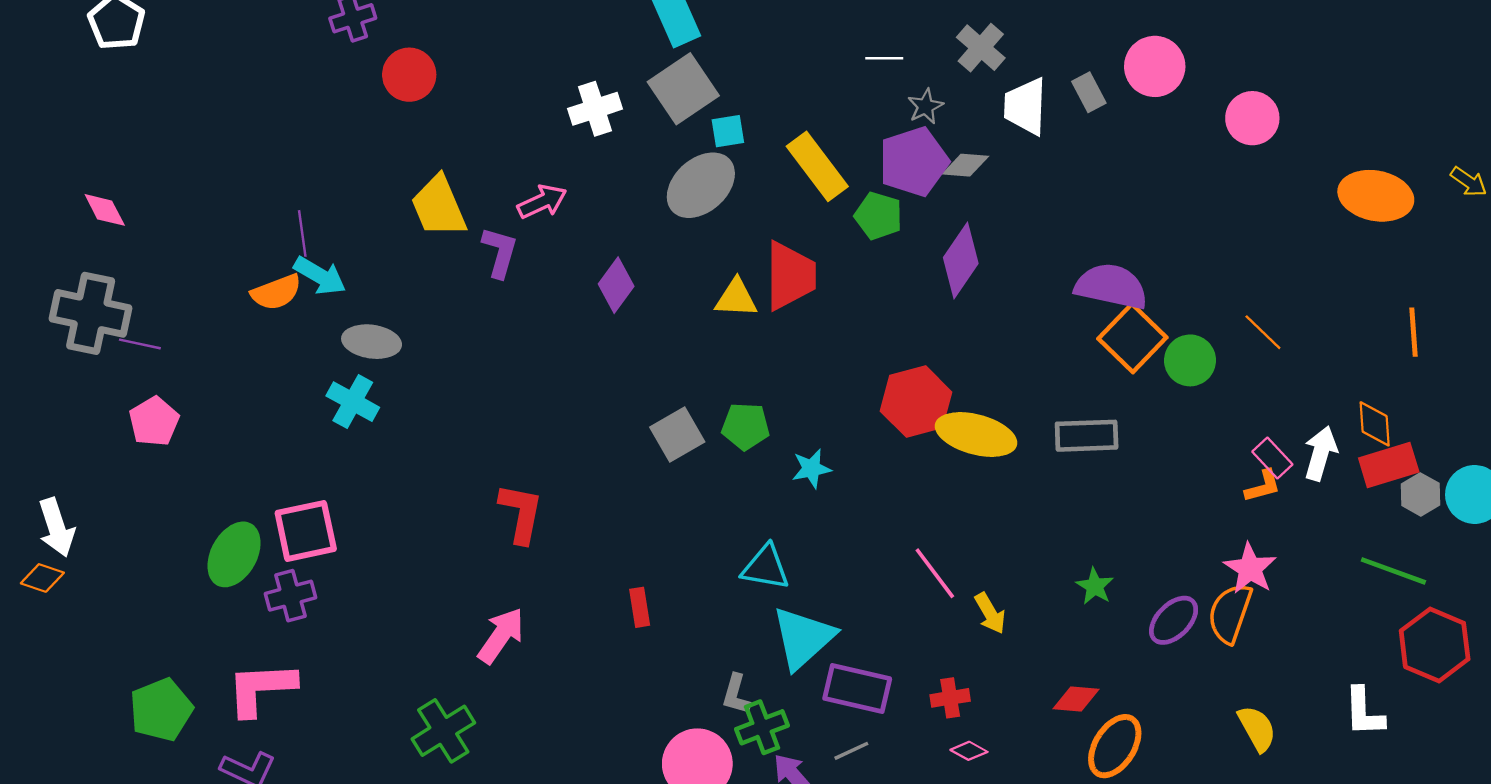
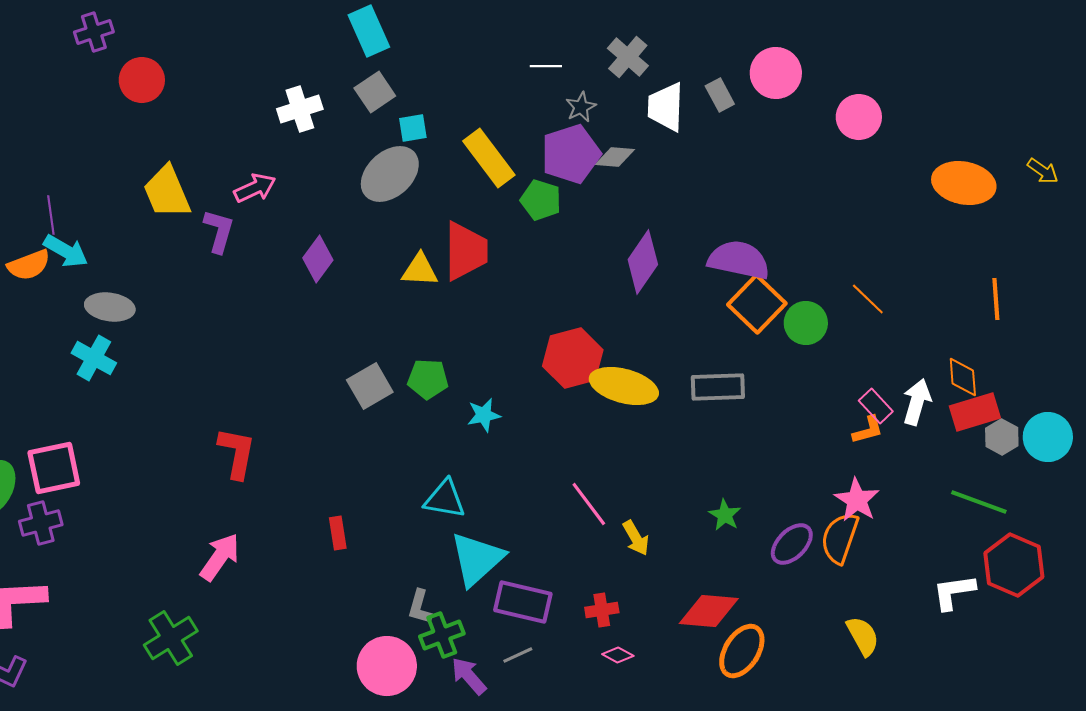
gray square: (683, 89) -> (375, 92), size x0.7
purple diamond: (961, 260) -> (643, 262), moved
red diamond: (1076, 699) -> (709, 611), size x1.5
white L-shape: (1364, 712) -> (954, 592), moved, turned 84

